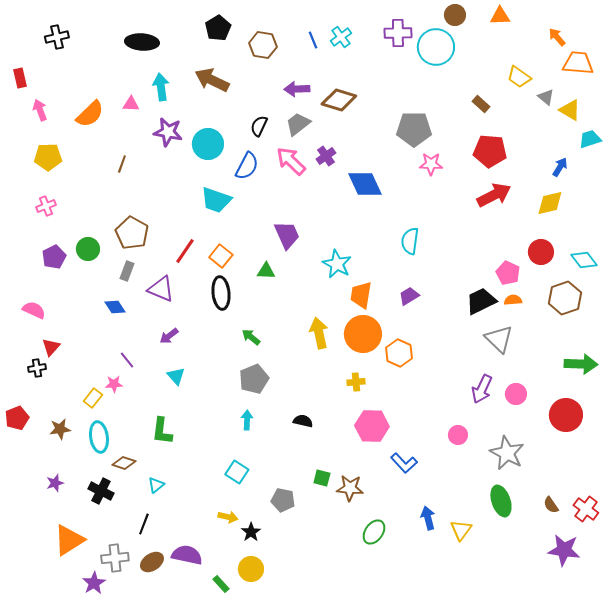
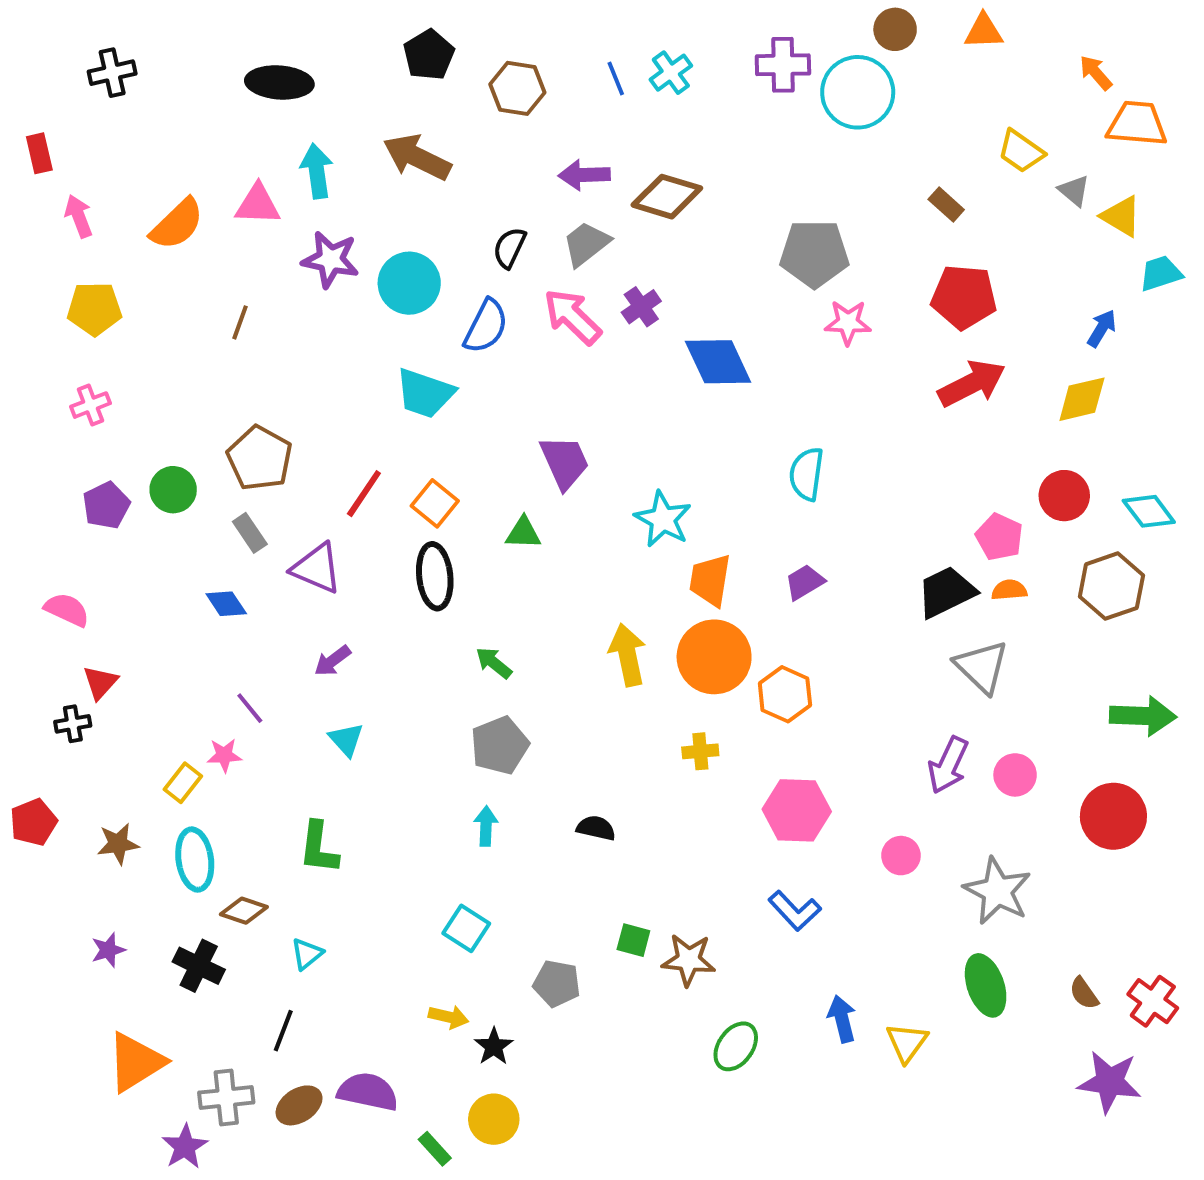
pink triangle: (131, 104) -> (258, 204), size x1.4
gray rectangle: (127, 271) -> (250, 533), turned -54
pink hexagon: (372, 426) -> (797, 810), moved

